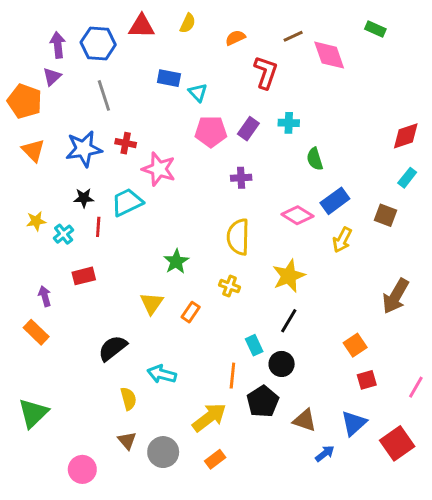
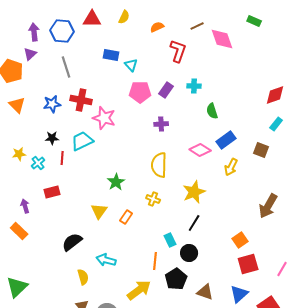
red cross: (126, 143) -> (81, 100), size x1.5
blue star: (84, 149) -> (52, 104), size x0.7
red square: (367, 380) -> (248, 264), size x1.5

